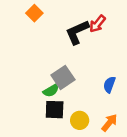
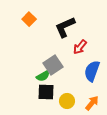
orange square: (34, 13) -> (29, 19), moved
red arrow: (97, 24) -> (80, 47), moved
blue semicircle: (109, 85) -> (92, 71), size x1.5

